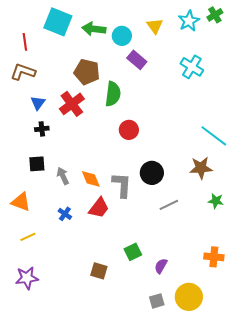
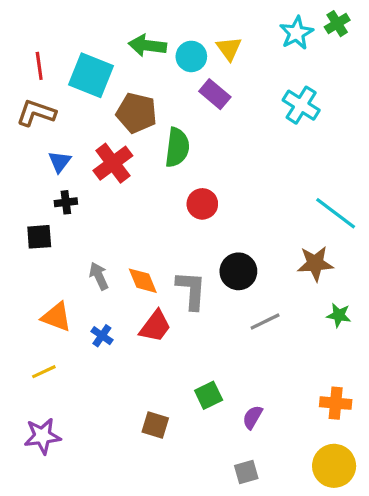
cyan square: (58, 22) -> (91, 75), moved
yellow triangle: (155, 26) -> (229, 49), moved
black square: (37, 164) -> (39, 237), moved
orange triangle: (21, 202) -> (56, 317), moved
yellow circle: (189, 297) -> (334, 466), moved

